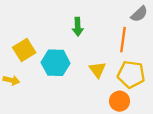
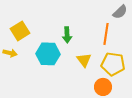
green arrow: (78, 27) -> (67, 35), moved
yellow square: (24, 50) -> (20, 31), moved
yellow arrow: (11, 80) -> (10, 53), moved

